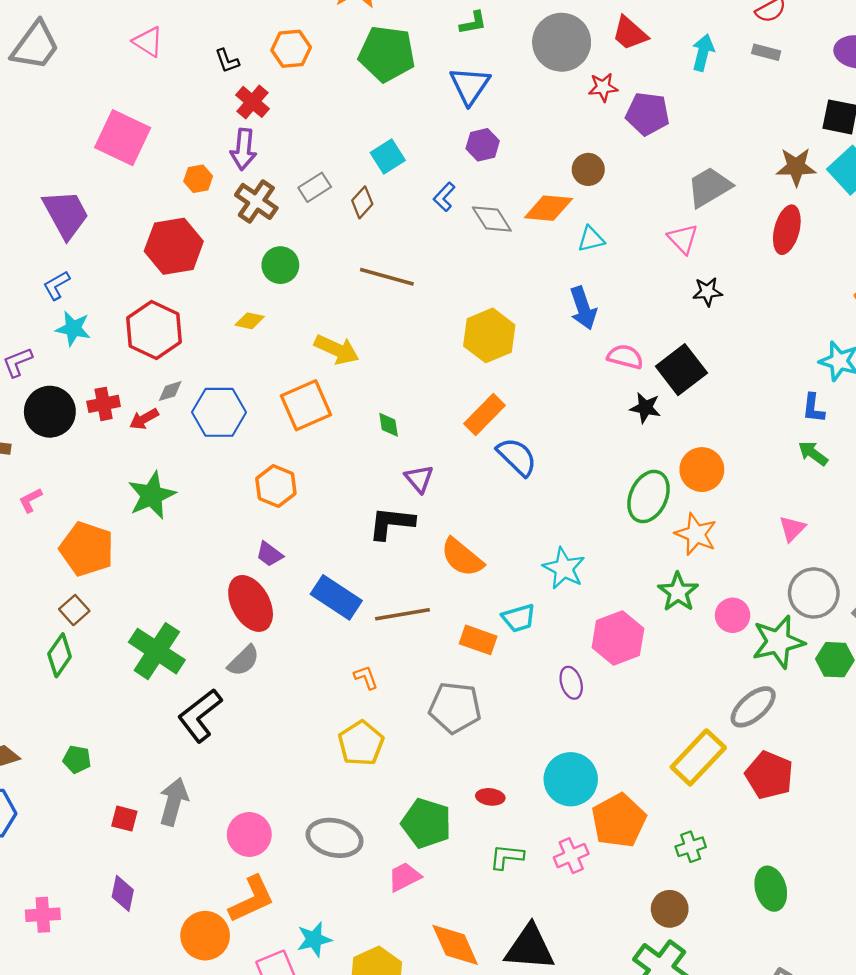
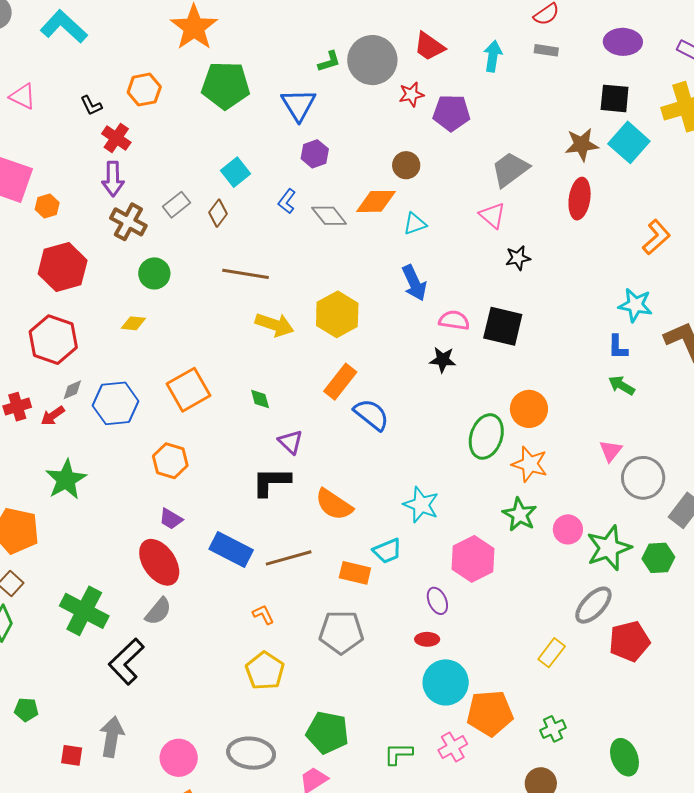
green L-shape: (473, 23) -> (329, 61), moved
orange hexagon: (198, 179) -> (47, 206), moved
yellow arrow: (337, 350) -> (275, 325), moved
black square: (681, 370) -> (503, 326), turned -33
black star: (645, 408) -> (443, 360), moved
gray circle: (814, 593) -> (643, 478), moved
yellow rectangle: (698, 757) -> (552, 653), size x0.6
red pentagon: (769, 775) -> (629, 641), moved, turned -30
red ellipse: (490, 797) -> (427, 639), moved
orange pentagon: (619, 821) -> (490, 713), turned 30

